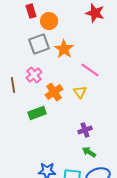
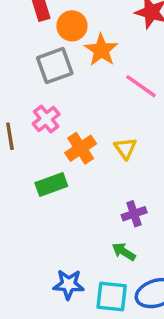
orange star: (64, 49) -> (101, 50), moved
pink line: (90, 70) -> (141, 86), moved
green arrow: (89, 152) -> (124, 252), moved

